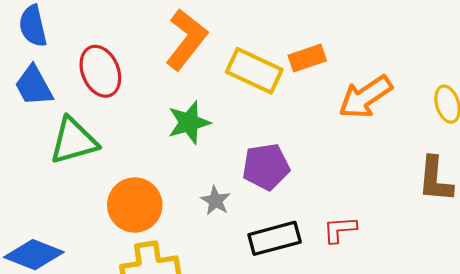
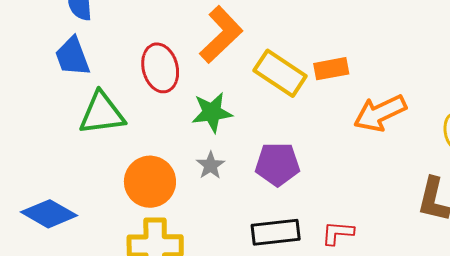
red ellipse: (100, 71) -> (160, 68), moved
gray star: (215, 201) -> (210, 165), moved

